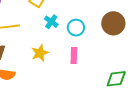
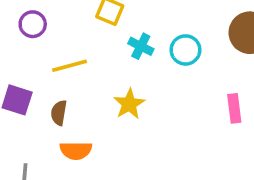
pink rectangle: (74, 55) -> (234, 108), moved

